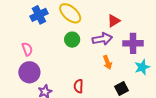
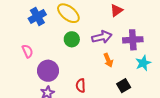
red triangle: (114, 21) -> (116, 10), moved
purple circle: (29, 72) -> (48, 71), moved

